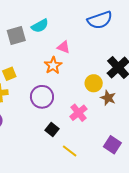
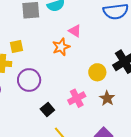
purple circle: (42, 97) -> (29, 80), moved
brown star: (108, 98) -> (107, 98), moved

